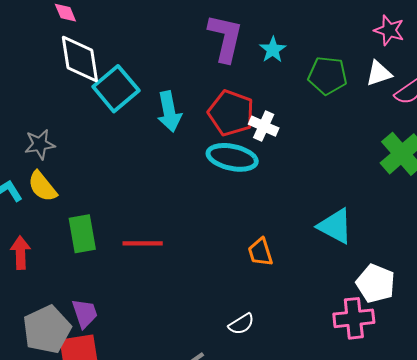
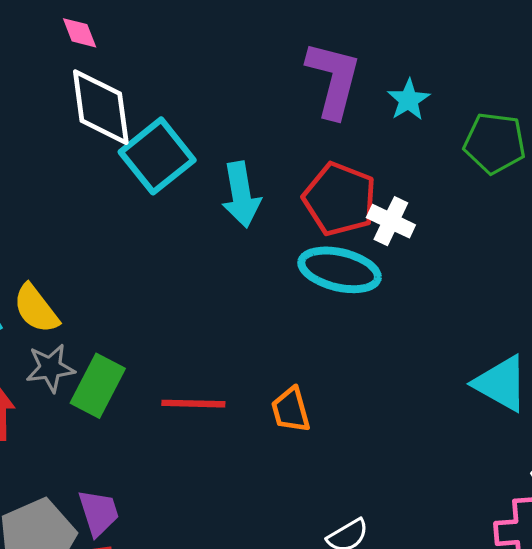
gray star: (40, 144) -> (50, 368), moved
green rectangle: (82, 234) -> (98, 386), turned 36
orange trapezoid: (260, 252) -> (291, 410), moved

